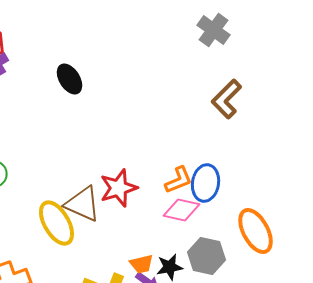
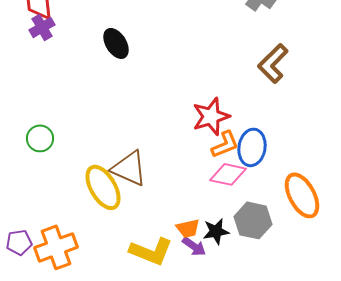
red star: (119, 188) -> (211, 116), moved

